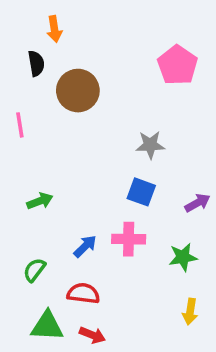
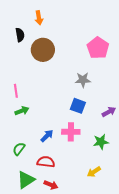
orange arrow: (54, 29) -> (39, 18), moved
pink pentagon: (177, 65) -> (98, 48), moved
pink line: (20, 125) -> (16, 91), moved
yellow arrow: (190, 312) -> (94, 172), moved, turned 48
green triangle: (47, 326) -> (26, 180), turned -36

